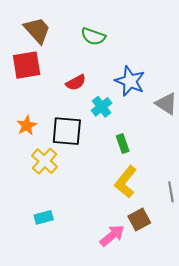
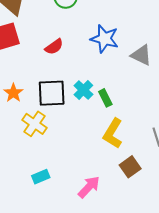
cyan cross: (102, 107) -> (83, 90), moved
pink arrow: (112, 236) -> (89, 187), moved

